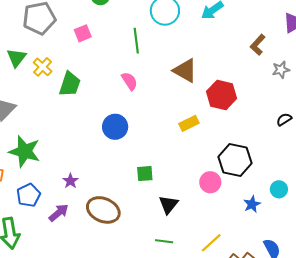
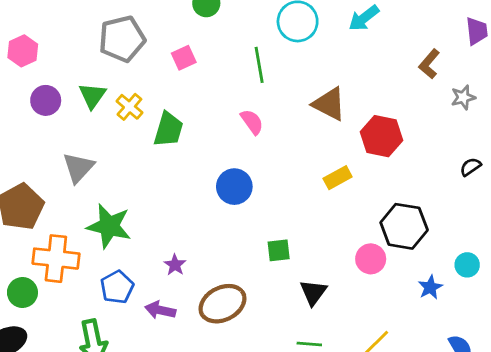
brown ellipse: (103, 210) -> (222, 304), turned -48
purple arrow: (59, 213) -> (160, 310), turned -125

